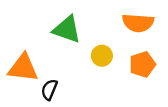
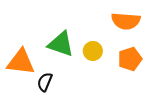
green triangle: (67, 29) -> (61, 44), moved

